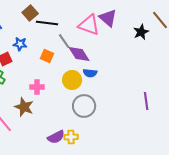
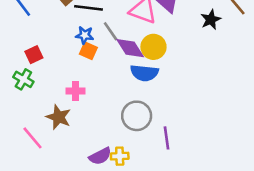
blue star: (20, 44) -> (85, 35), moved
blue semicircle: (90, 73) -> (144, 73), size x1.5
yellow circle: (72, 80) -> (153, 47), moved
purple line: (146, 101) -> (167, 138), moved

